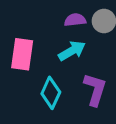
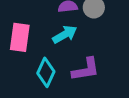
purple L-shape: (95, 90) -> (86, 69), turned 64

